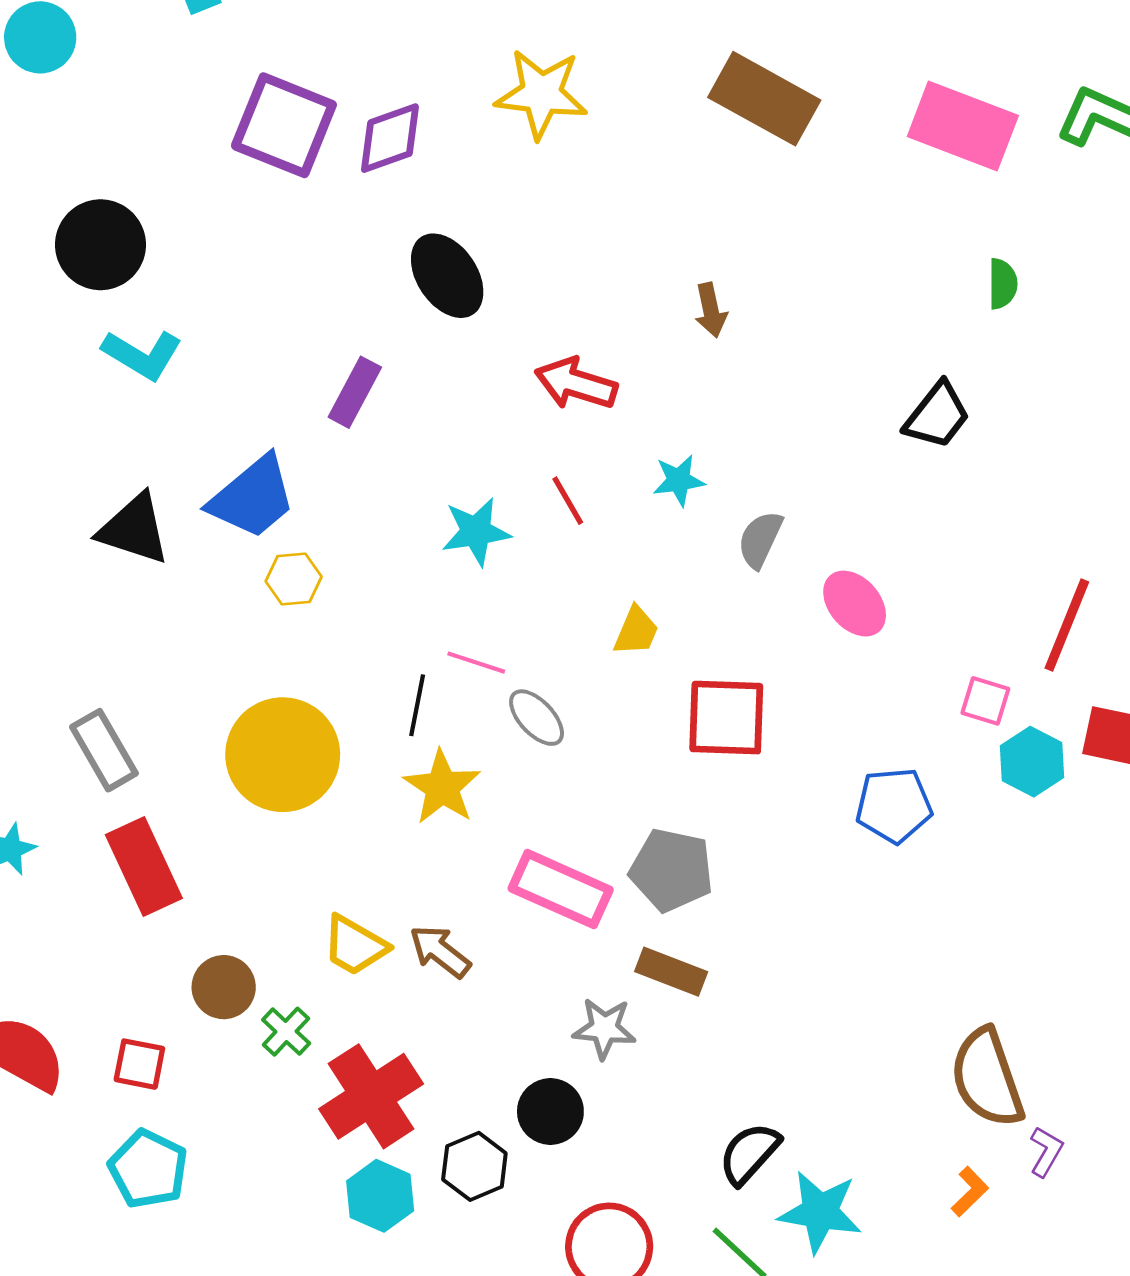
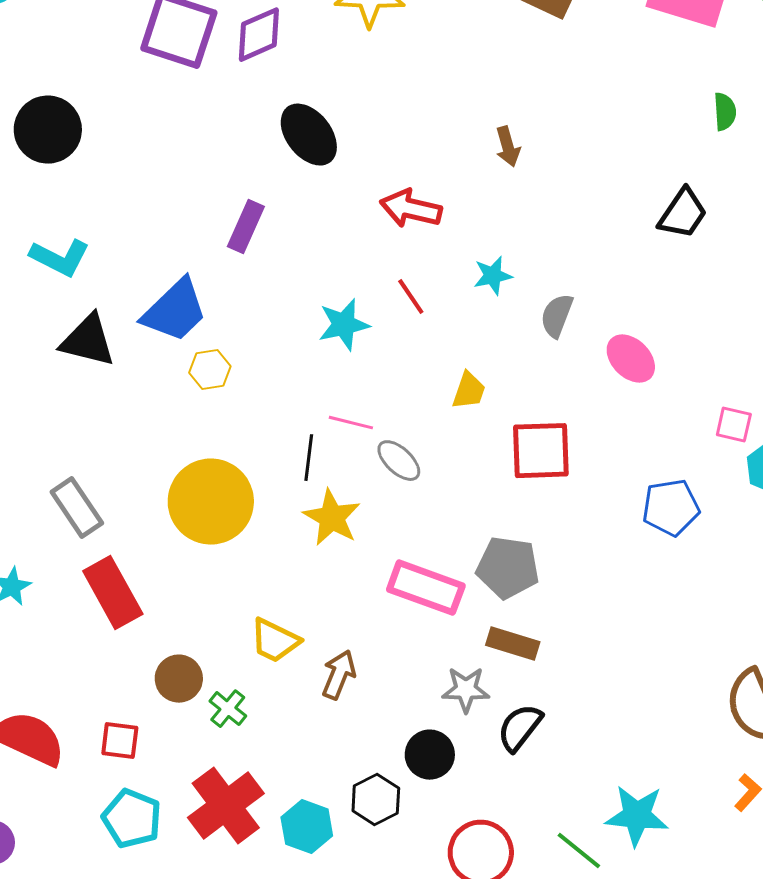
cyan L-shape: (142, 355) -> (60, 258), moved
brown arrow: (440, 951) -> (339, 675), moved, turned 78
red cross: (371, 1096) -> (226, 806), moved
black semicircle: (749, 1153) -> (520, 728), moved

